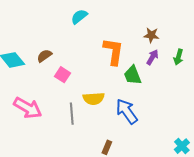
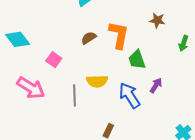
brown semicircle: (44, 56) -> (89, 38), moved
purple arrow: (152, 57) -> (156, 85), moved
pink square: (63, 75) -> (54, 60), moved

